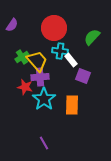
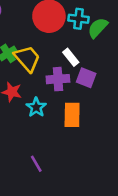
cyan cross: (60, 51) -> (78, 19), moved
purple cross: (40, 77) -> (58, 79), moved
cyan star: (44, 99) -> (36, 107), size x0.7

